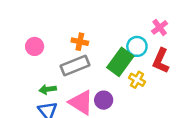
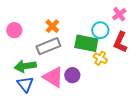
orange cross: (80, 42) -> (52, 26), turned 32
green rectangle: (120, 62) -> (86, 43), turned 65
green arrow: (48, 89) -> (25, 66), size x1.5

